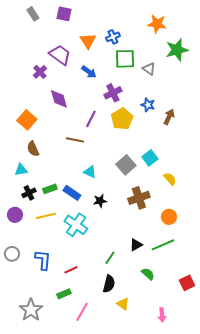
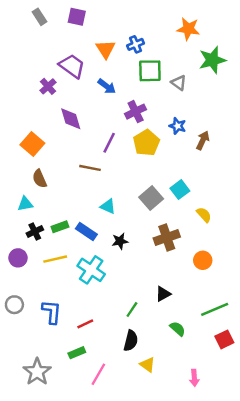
green line: (163, 245) -> (215, 309), moved

